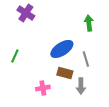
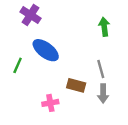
blue ellipse: (62, 49) -> (46, 50), moved, turned 70
gray arrow: (81, 86) -> (103, 94), moved

